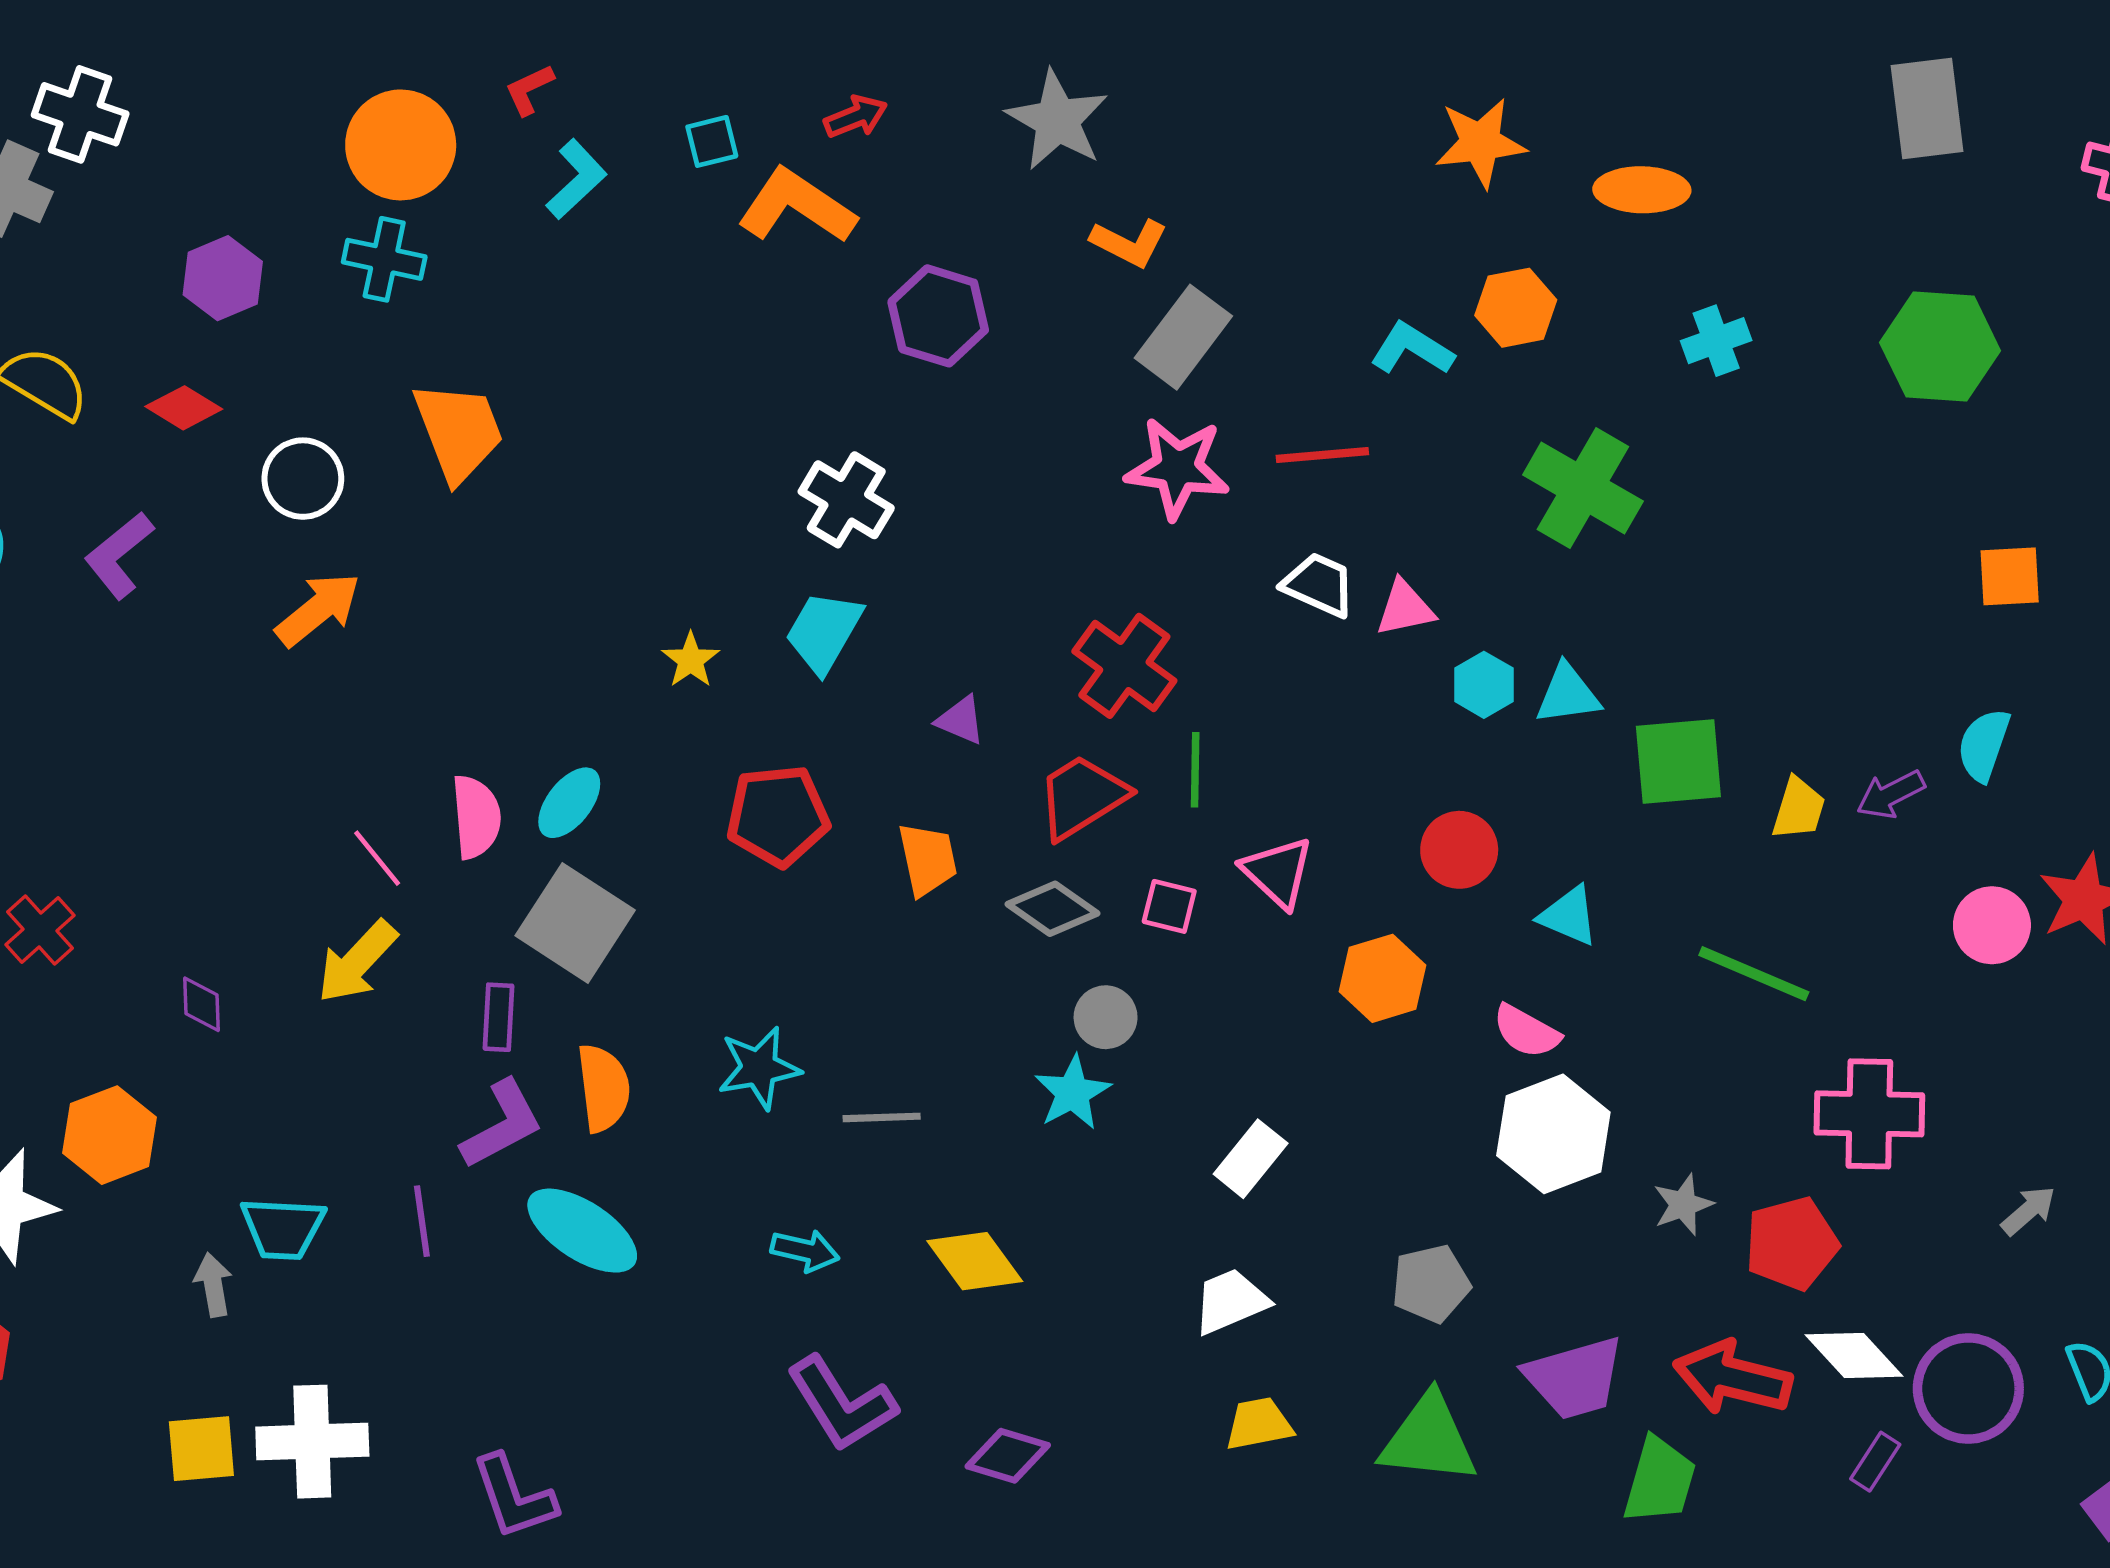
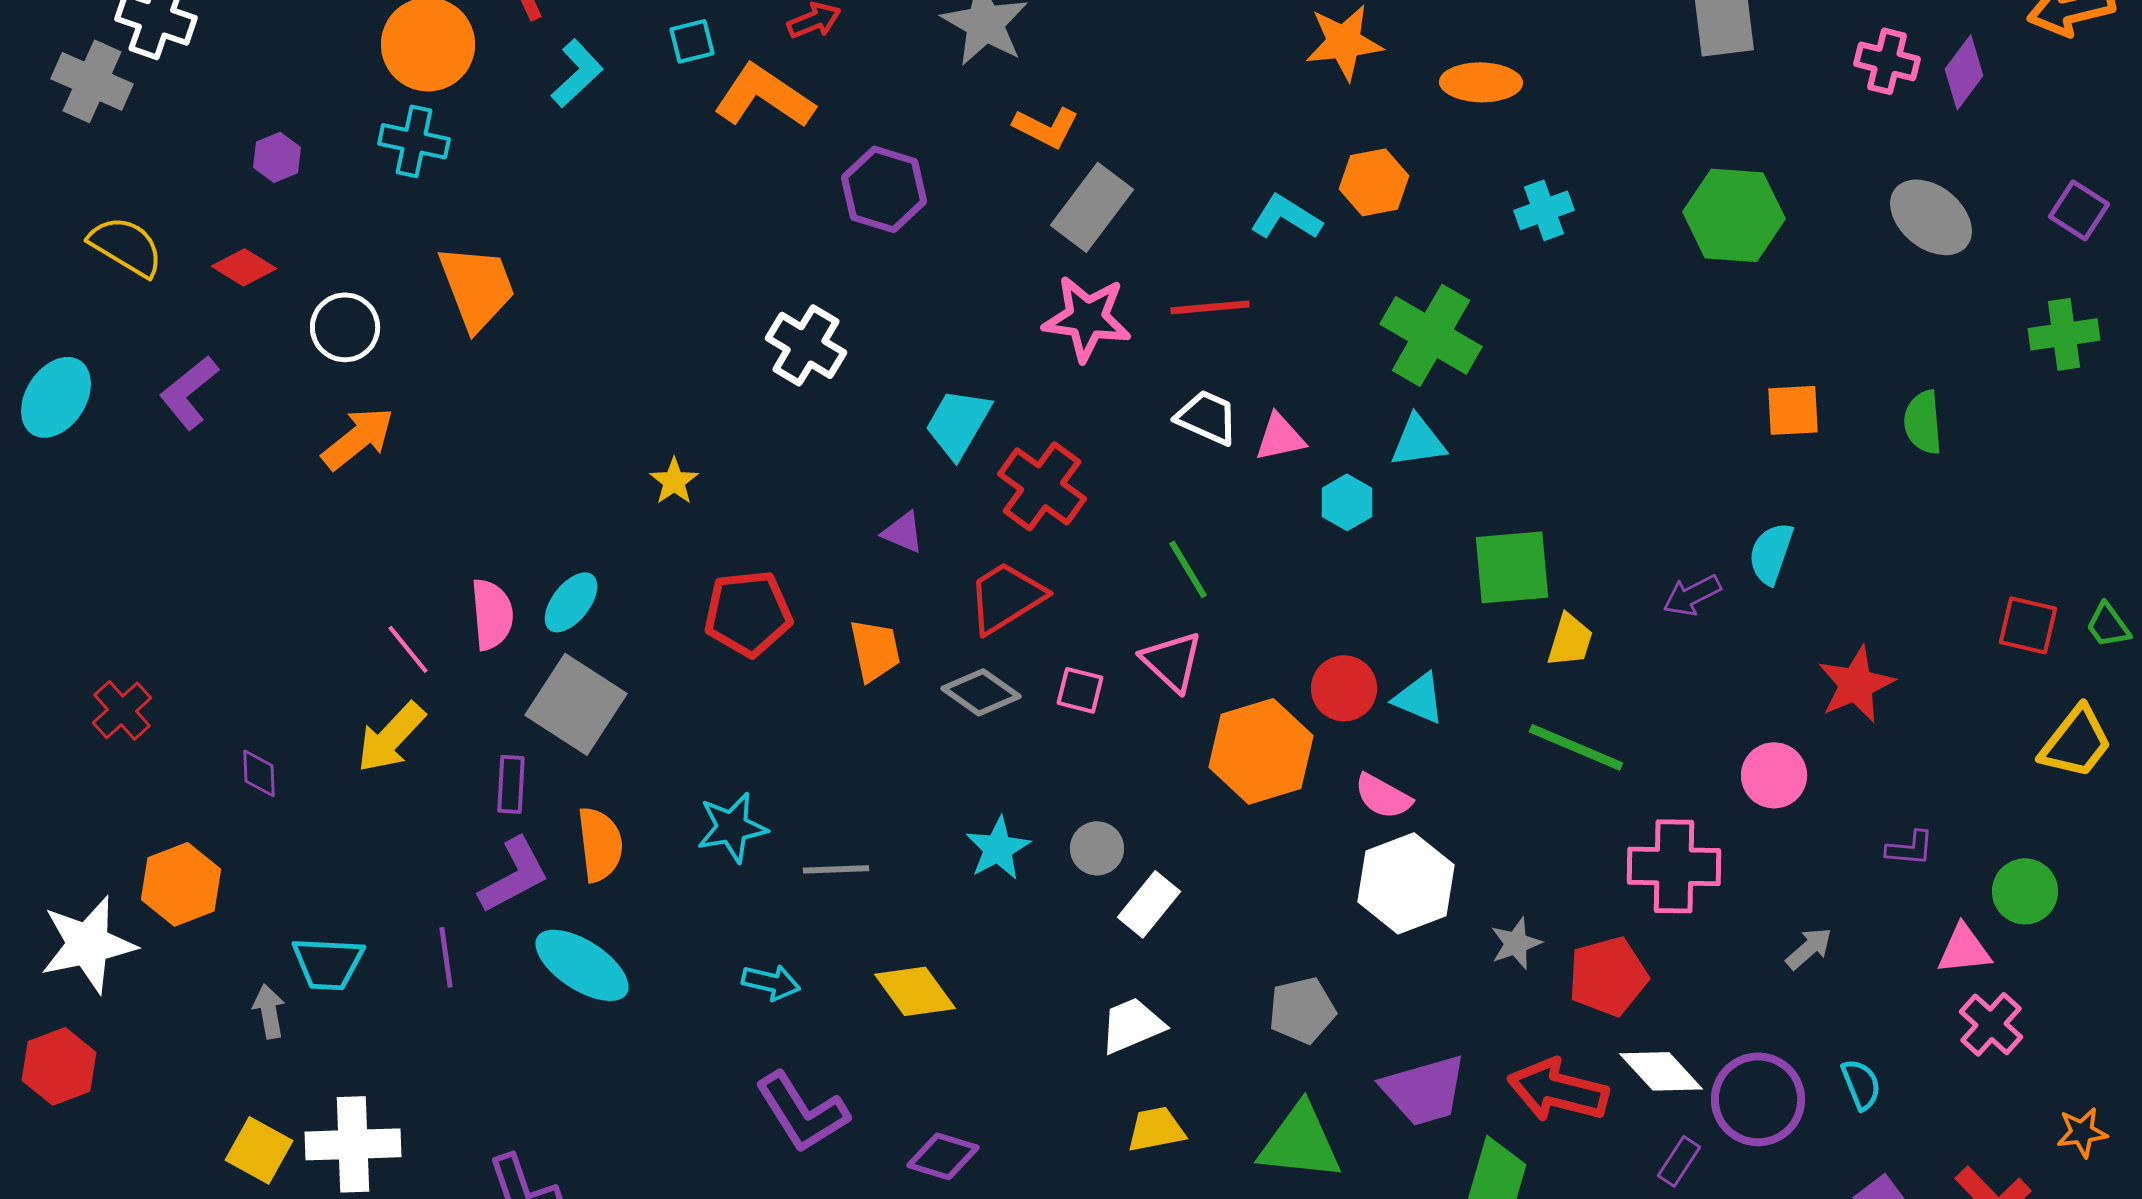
purple hexagon: (223, 278) -> (277, 157), size x0.7
cyan trapezoid: (824, 632) -> (958, 423), moved
cyan triangle: (1568, 694) -> (1418, 441), moved
green line: (1195, 770) -> (1188, 569), moved, turned -32
yellow trapezoid: (1799, 809) -> (1570, 640), moved
red circle: (1459, 850) -> (1344, 688), moved
pink circle: (1992, 925) -> (1774, 775), moved
orange hexagon: (1383, 978) -> (1261, 751), size x1.4
gray circle: (1106, 1017) -> (1097, 848), moved
yellow square: (201, 1449) -> (259, 1150), turned 34

